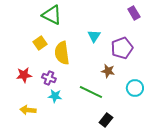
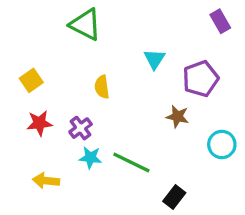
yellow square: (40, 43) -> (31, 80), moved
yellow semicircle: (62, 53) -> (102, 87), size x0.6
purple cross: (49, 78) -> (81, 128), turned 32
green line: (91, 92) -> (131, 163), moved

